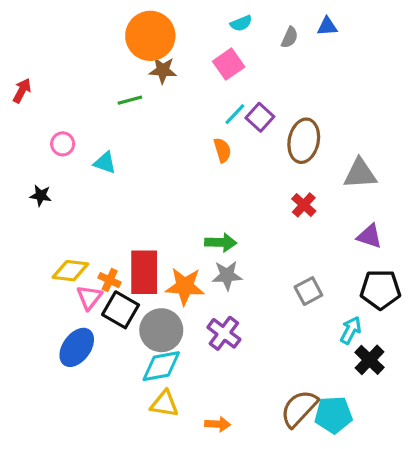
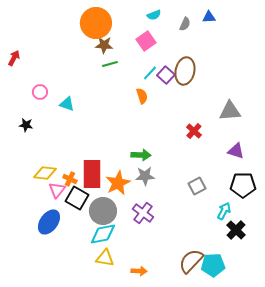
green line: (130, 100) -> (110, 64), moved
brown ellipse: (304, 141) -> (185, 71), moved
orange star: (185, 286) -> (118, 183), turned -30

